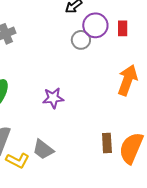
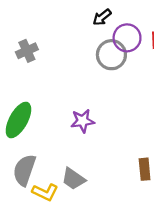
gray circle: (81, 40) -> (111, 55), size x1.4

